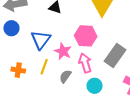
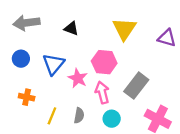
blue circle: (11, 28) -> (21, 59), moved
yellow line: (44, 67) -> (52, 116), moved
gray semicircle: (65, 76) -> (79, 115), moved, turned 152

